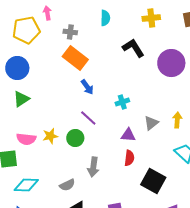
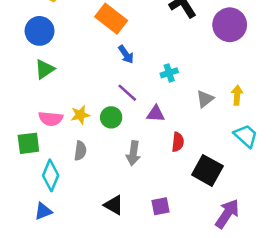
purple triangle: (128, 135) -> (156, 114), moved
cyan diamond: (26, 185) -> (51, 175), turned -70
gray semicircle: (67, 185) -> (80, 151), moved, turned -56

